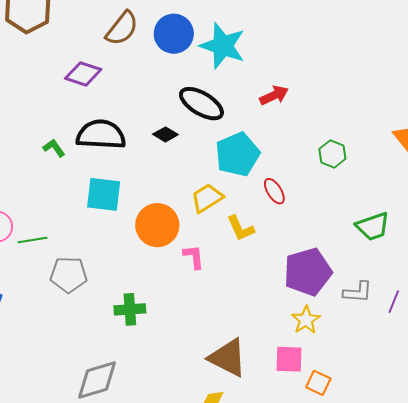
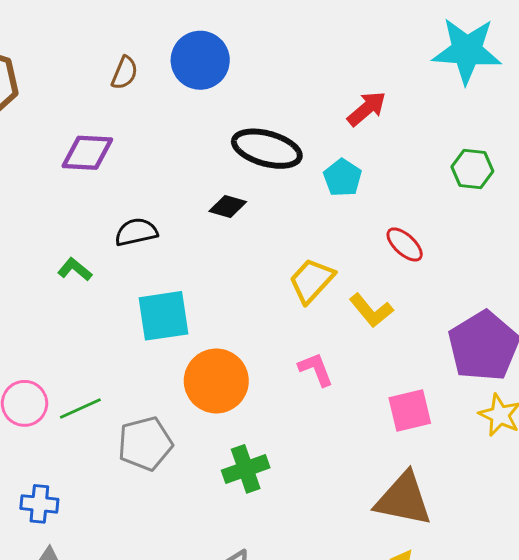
brown semicircle: (122, 28) -> (125, 73), size x0.6
cyan star: (223, 46) -> (467, 51), moved
black semicircle: (101, 135) -> (136, 232), size x0.6
cyan pentagon: (238, 154) -> (343, 178), moved, size x0.6
orange circle: (157, 225) -> (216, 381), moved
pink square: (289, 359) -> (410, 410), moved

